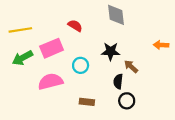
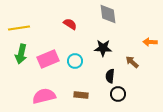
pink rectangle: (52, 48) -> (48, 59), moved
green arrow: (23, 58) -> (21, 54), turned -48
brown arrow: (131, 66) -> (132, 62), moved
pink semicircle: (50, 81) -> (44, 96), moved

